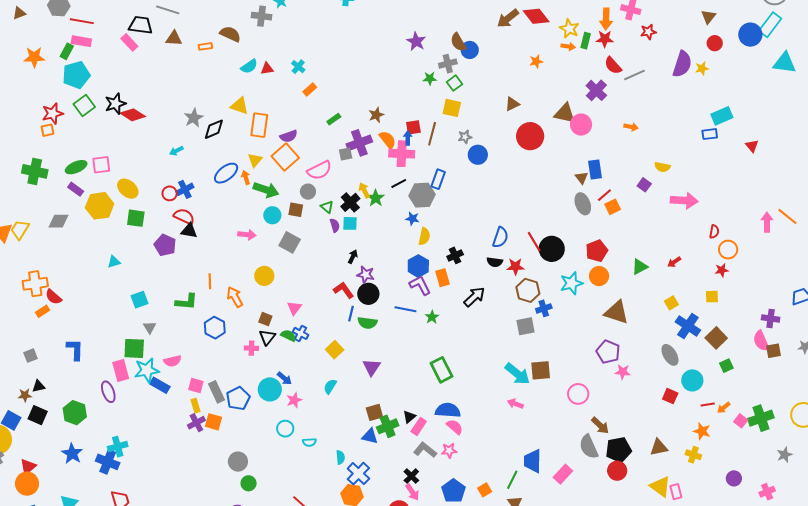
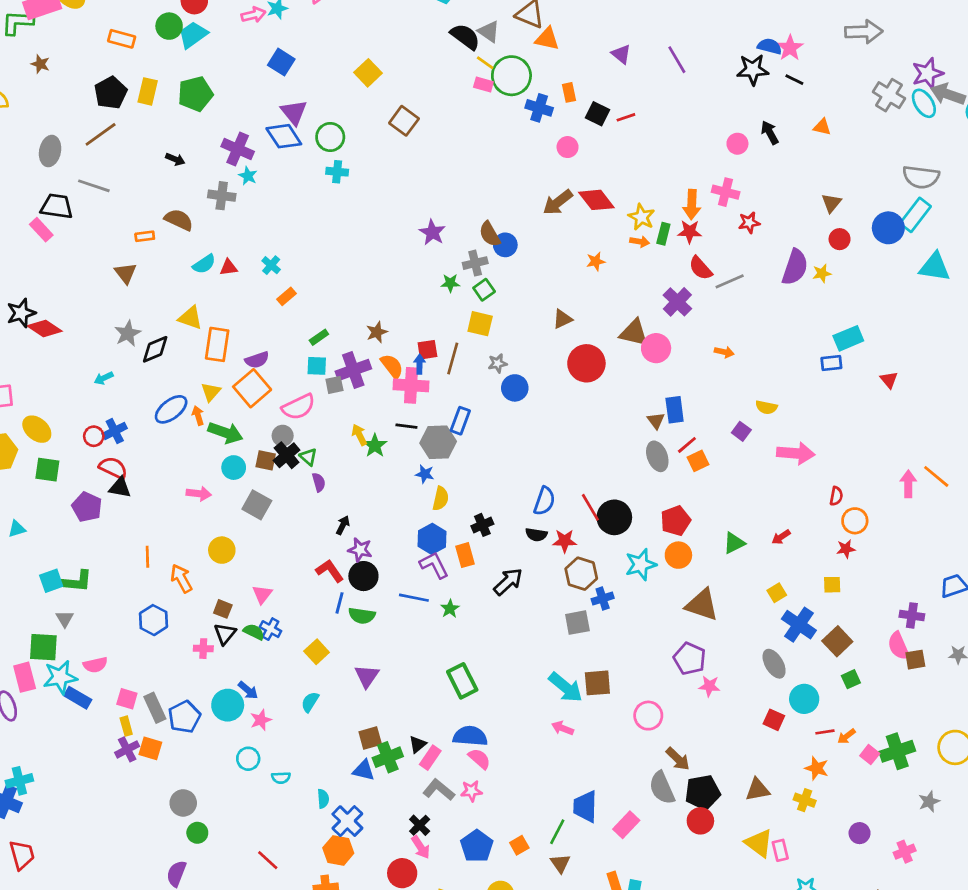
brown triangle: (174, 38) -> (125, 273), moved, turned 48
black line: (399, 184) -> (406, 426), turned 35
black cross: (350, 202) -> (287, 455), moved
cyan square: (350, 223) -> (317, 366), moved
green L-shape: (186, 302) -> (77, 581), moved

